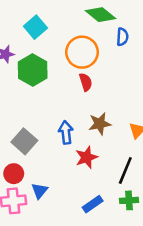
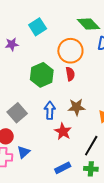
green hexagon: (33, 70) -> (42, 75), moved
red star: (86, 157) -> (63, 131), turned -30

